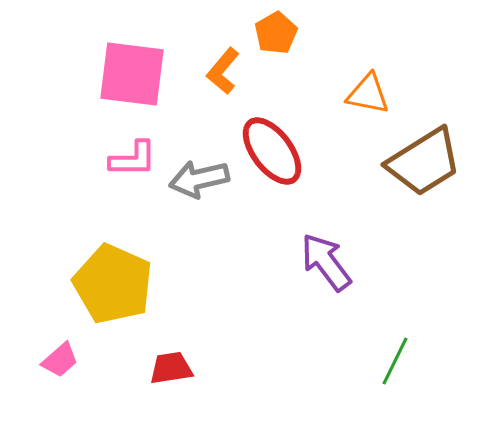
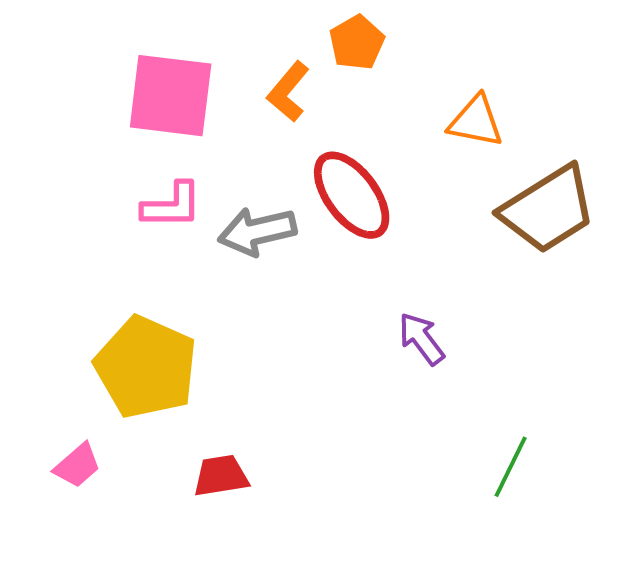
purple arrow: (326, 262) -> (421, 339), size x0.7

